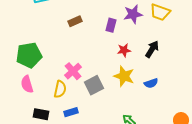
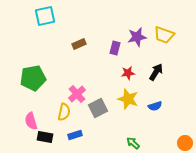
pink semicircle: (27, 84) -> (31, 121), moved

